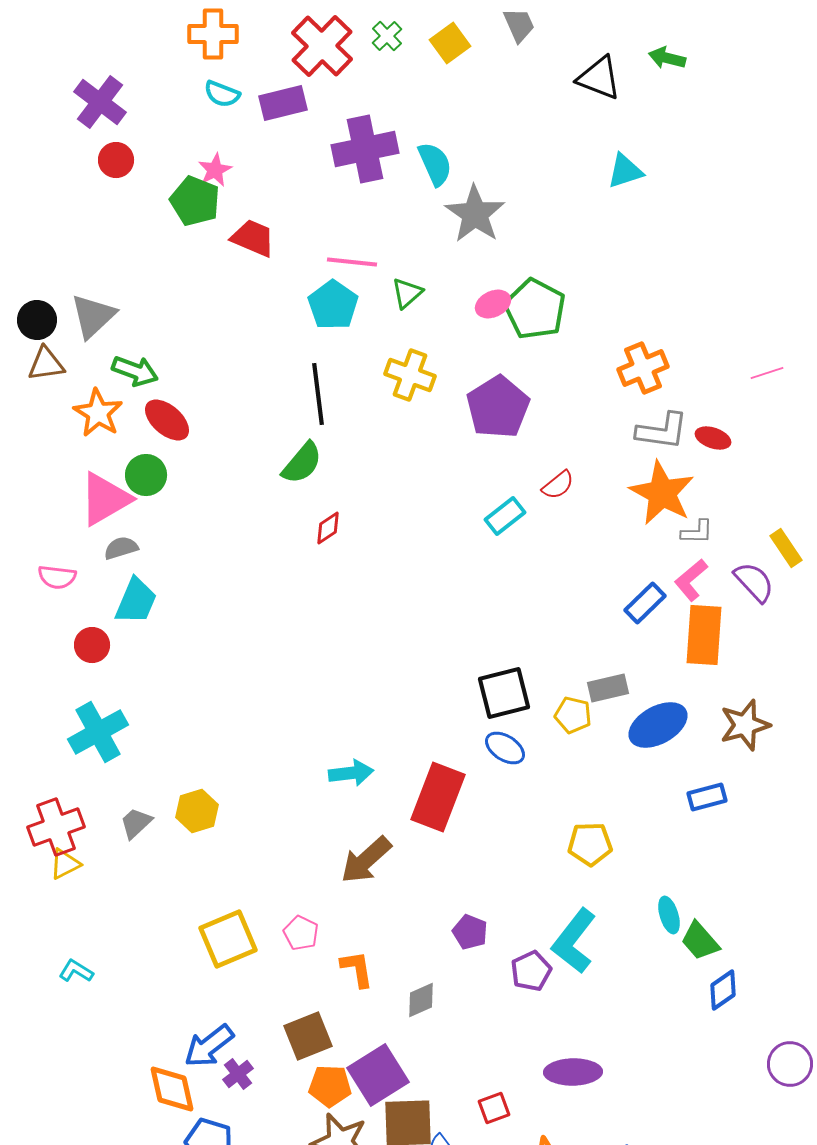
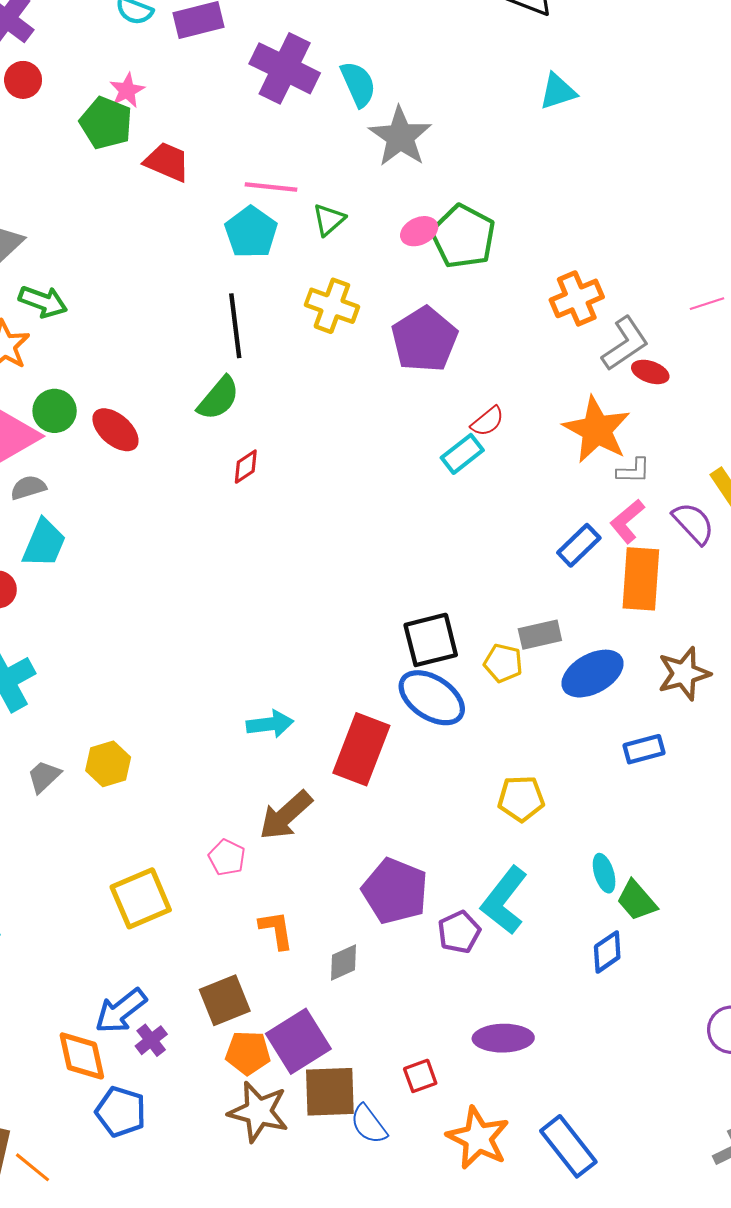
purple cross: (365, 149) -> (285, 68), turned 38
red ellipse: (167, 420) -> (115, 430), moved
gray L-shape: (662, 431) -> (625, 344), moved, turned -42
cyan rectangle: (505, 516) -> (462, 454), moved
blue ellipse: (505, 748) -> (432, 698), size x1.6
purple pentagon: (470, 932) -> (395, 891), size x1.8
pink pentagon: (301, 933) -> (227, 857), moved
blue diamond: (723, 990) -> (607, 952), moved

